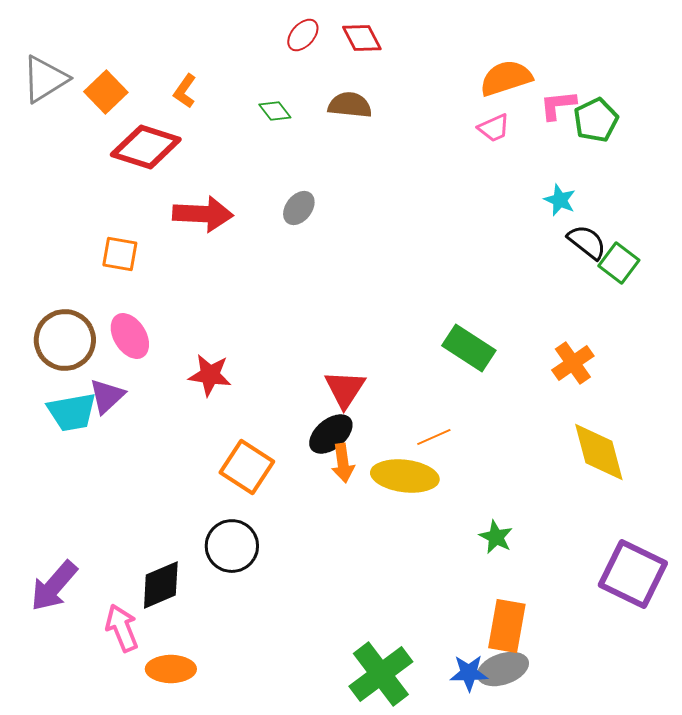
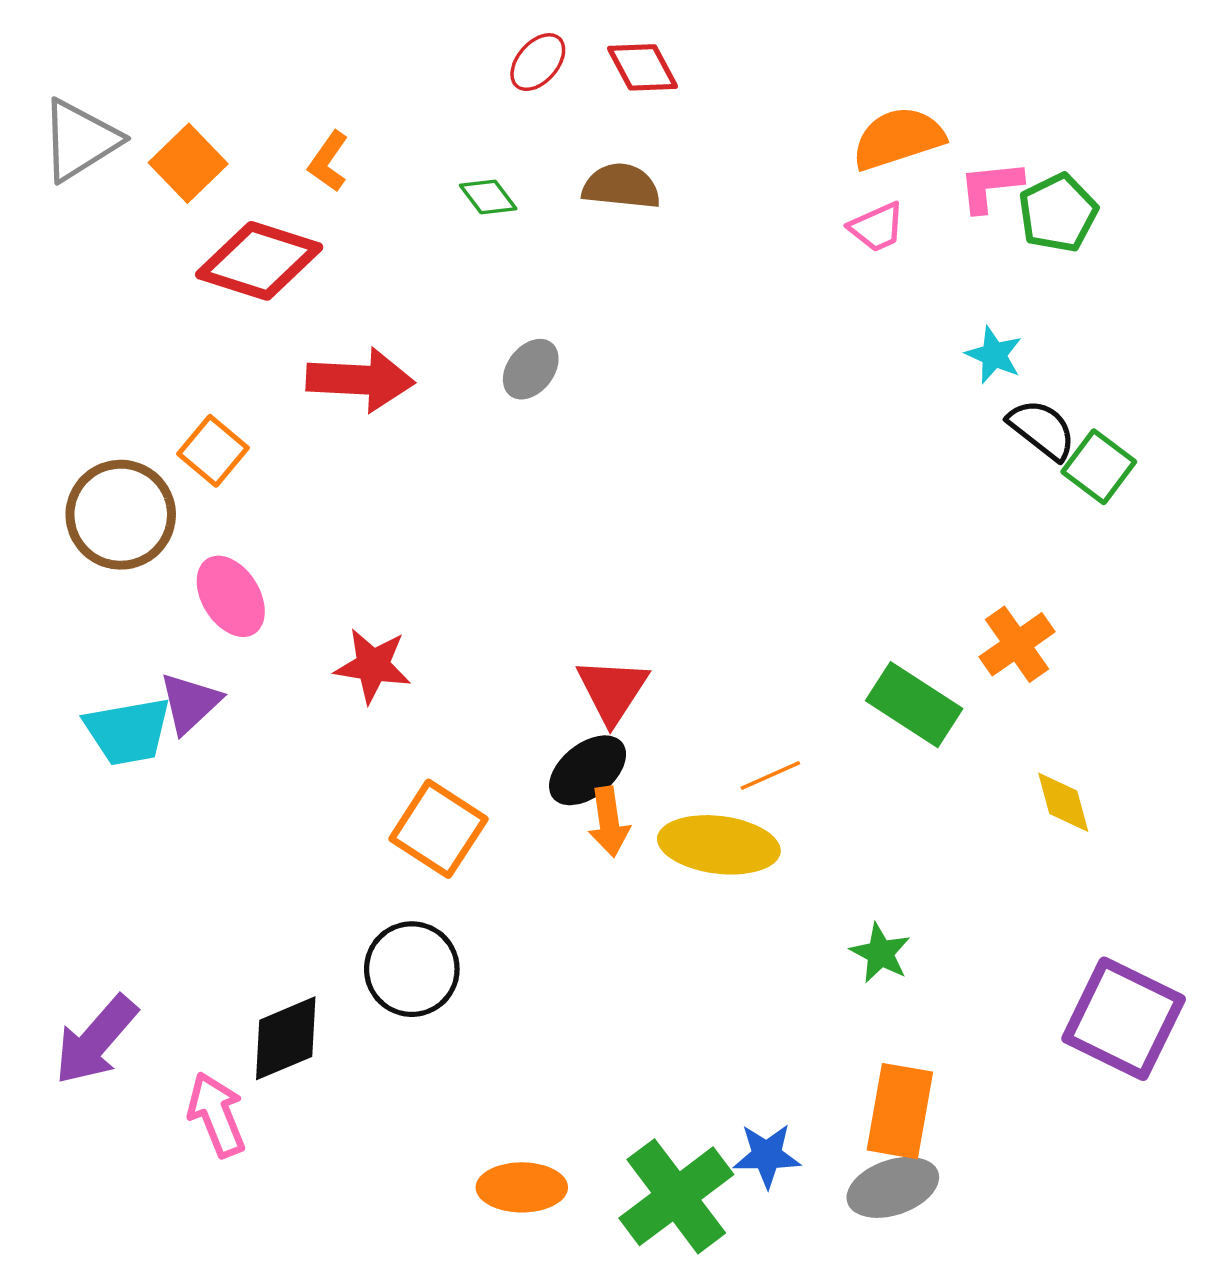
orange square: (120, 254) -> (213, 451), turned 30
brown circle: (65, 340) -> (121, 515), moved
green rectangle: (469, 348) -> (914, 705), moved
yellow diamond: (599, 452) -> (1063, 802), size x0.6
orange ellipse: (171, 669) -> (522, 1187), moved
blue star: (469, 673) -> (767, 1155), moved

